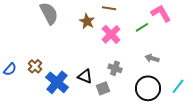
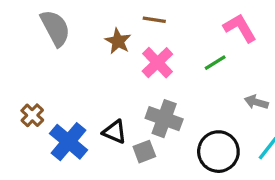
green line: (142, 27) -> (215, 63), moved
gray arrow: (152, 58) -> (256, 102), moved
gray cross: (115, 68) -> (164, 119), size x1.5

